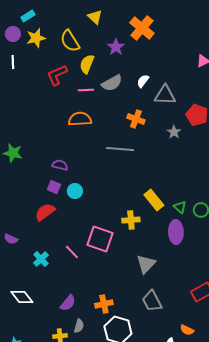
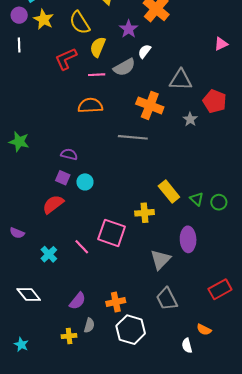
yellow star: (36, 38) -> (44, 19), turned -30
white semicircle: (143, 81) -> (144, 51), moved
orange cross: (136, 119) -> (150, 105), size x1.4
purple ellipse: (176, 232) -> (188, 239), moved

